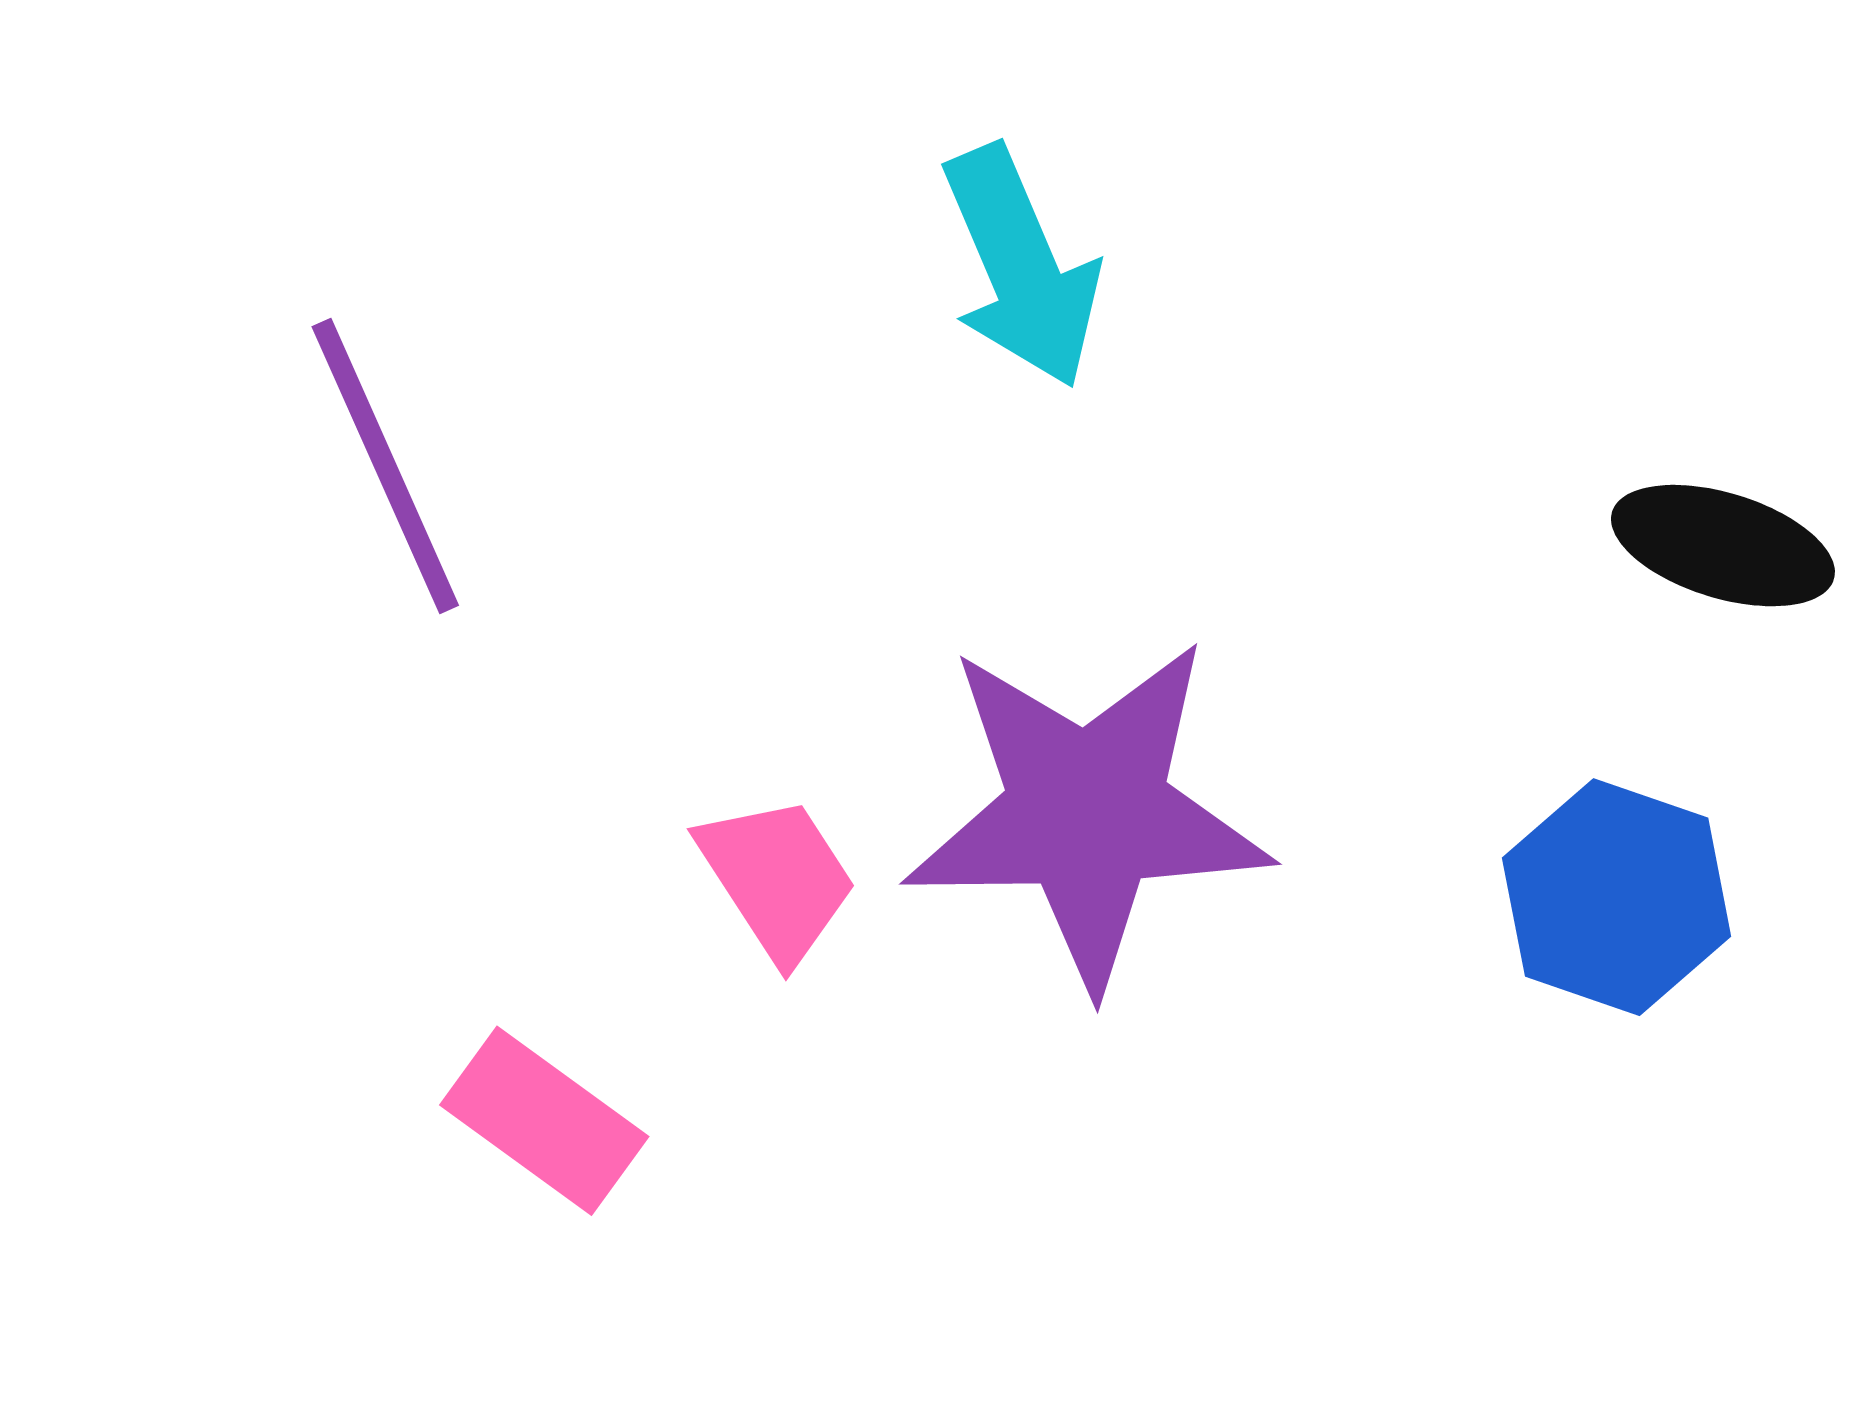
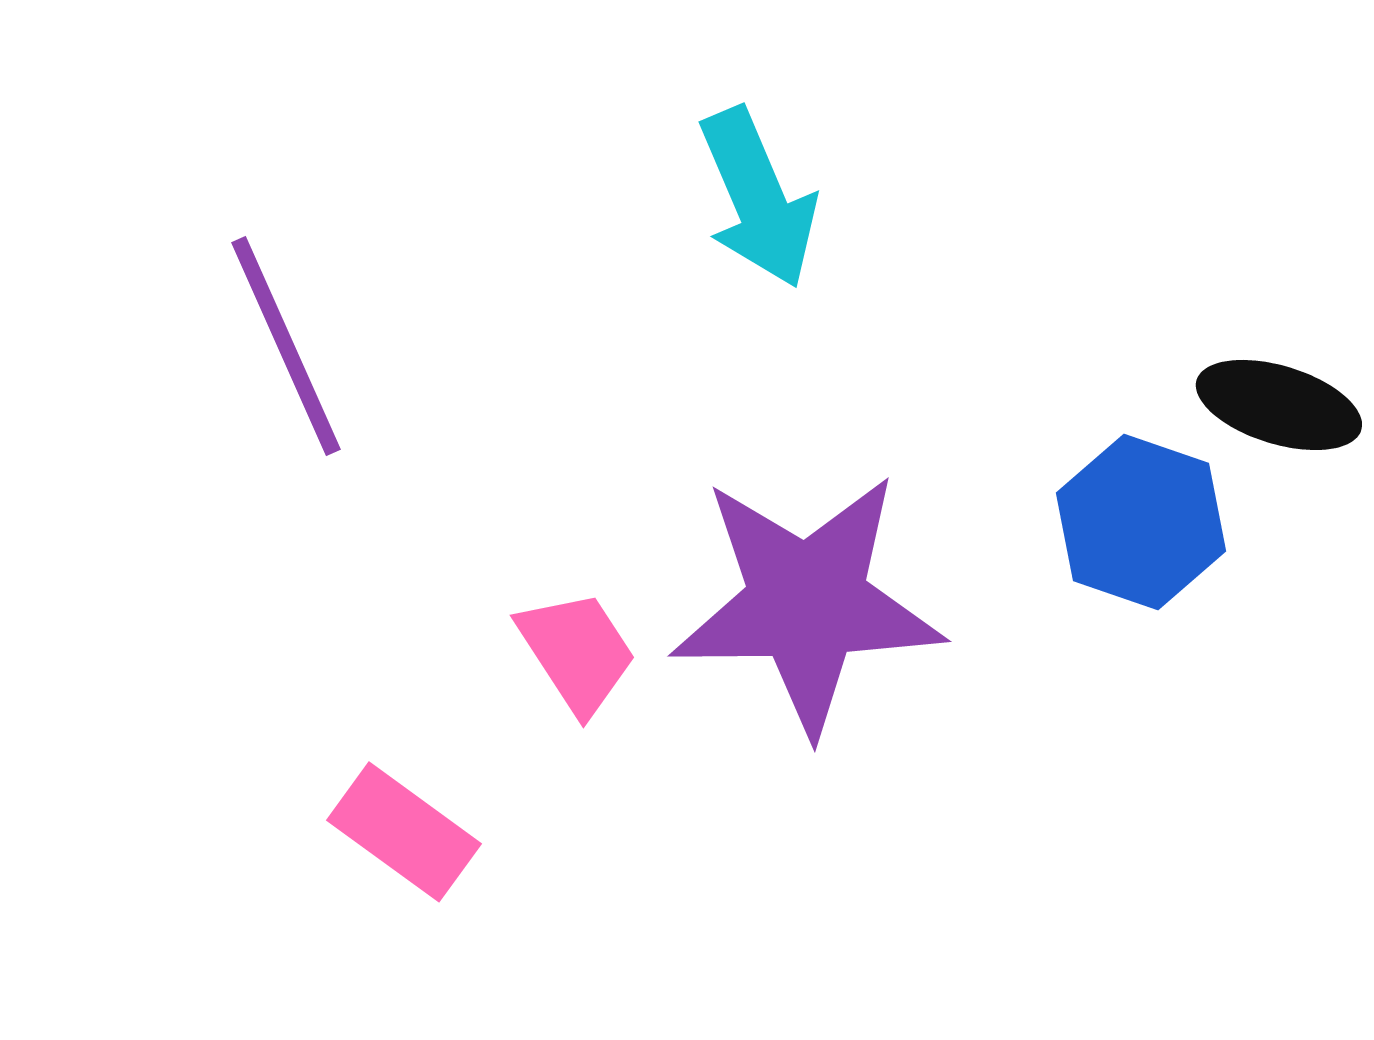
blue hexagon: (1617, 897) -> (1141, 522), moved

